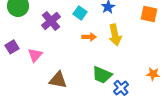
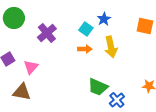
cyan square: (80, 13) -> (86, 29), moved
brown triangle: (58, 80) -> (22, 92), moved

